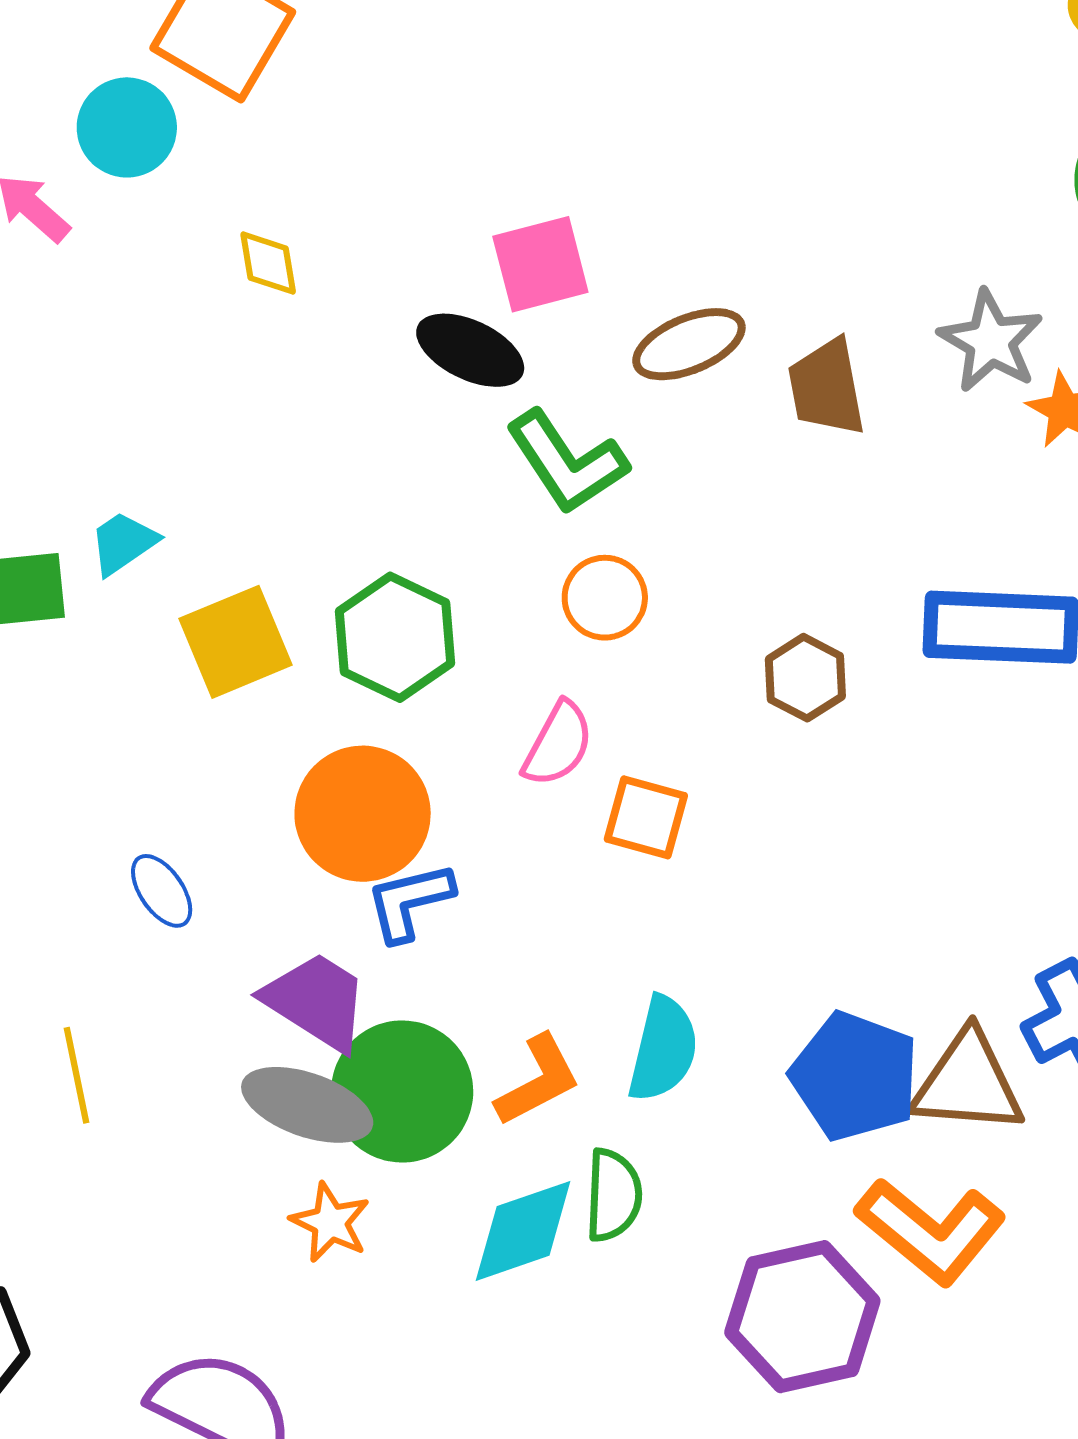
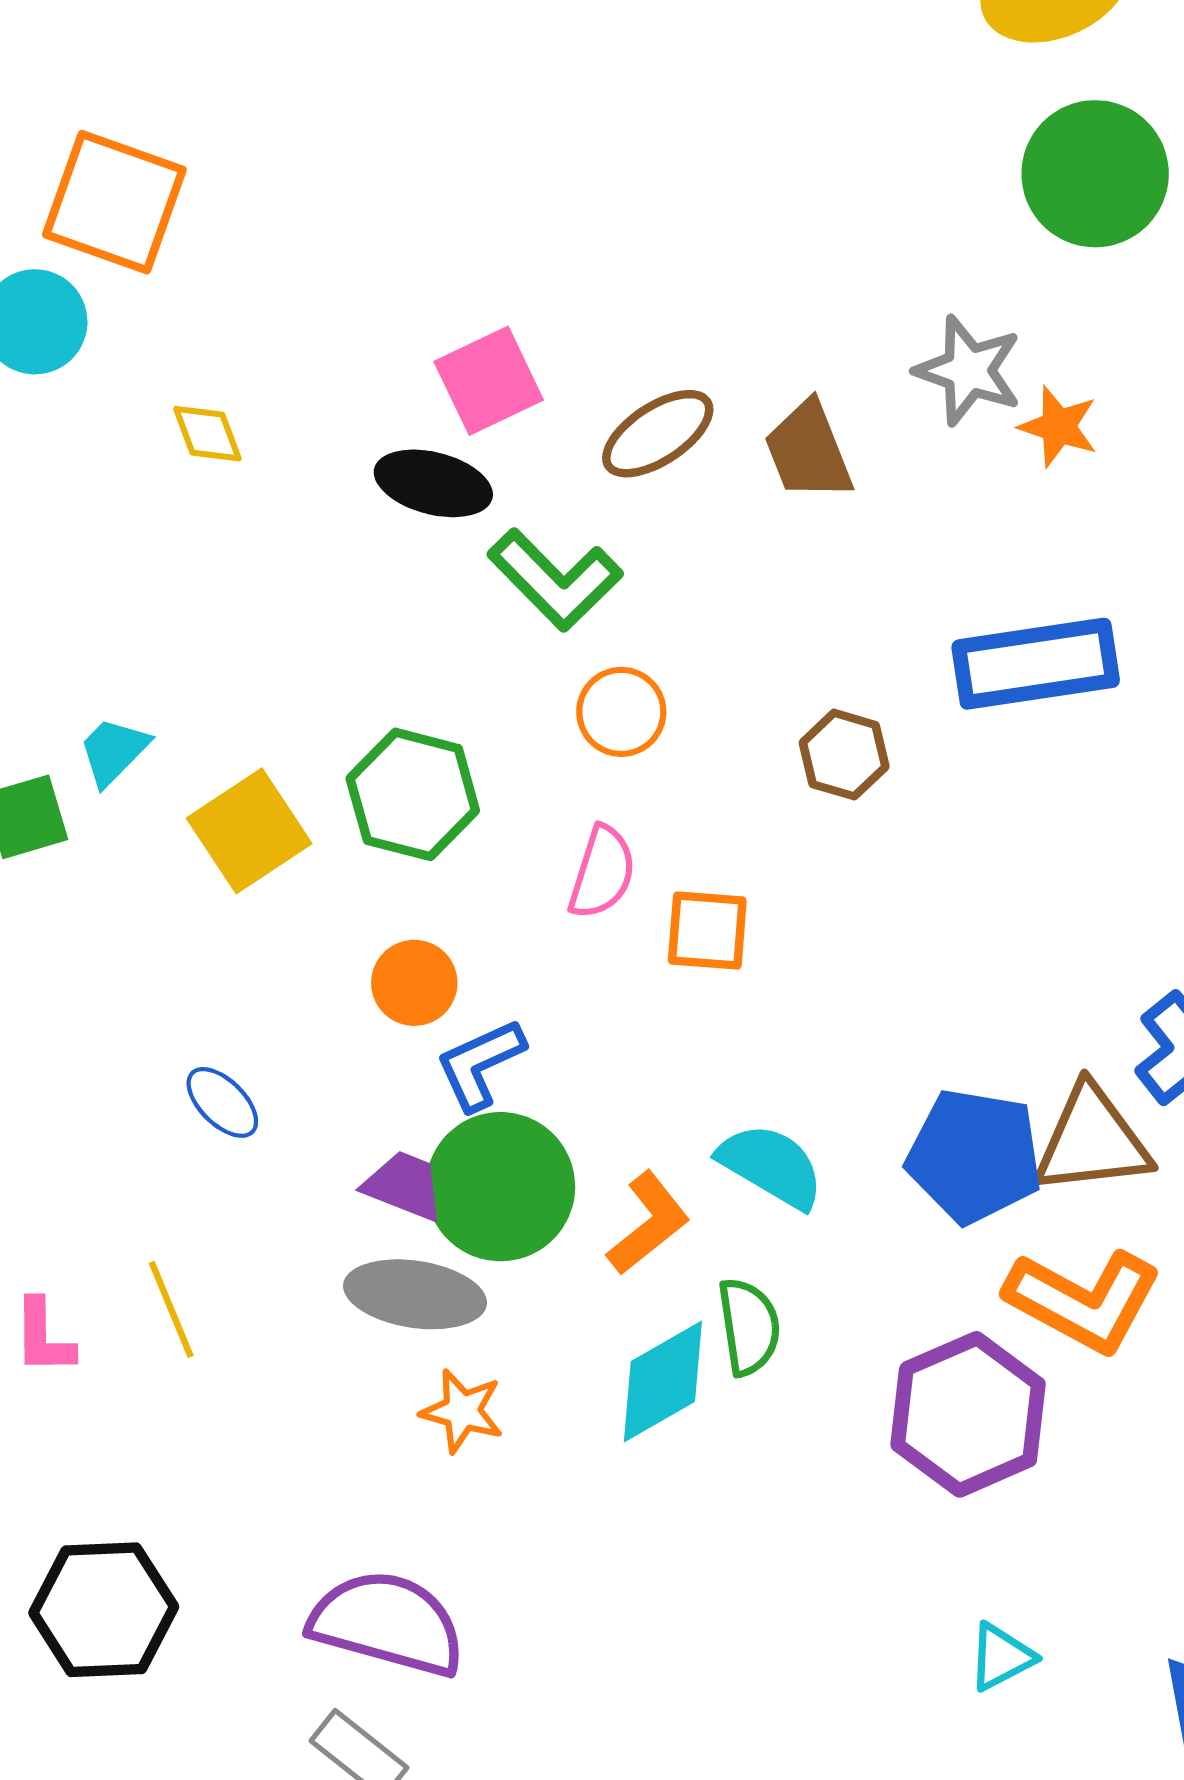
orange circle: (363, 814) -> (414, 983), size x0.6
purple trapezoid: (316, 1001) -> (404, 1186), size x0.7
cyan semicircle: (663, 1049) -> (771, 1166), turned -62
green circle: (402, 1091) -> (500, 1187), moved

